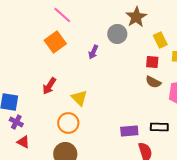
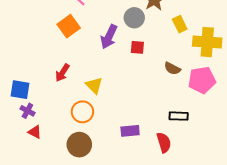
purple arrow: (93, 52) -> (109, 37), size x1.6
red square: (152, 62) -> (137, 47), moved
purple rectangle: (129, 131) -> (130, 131), moved

